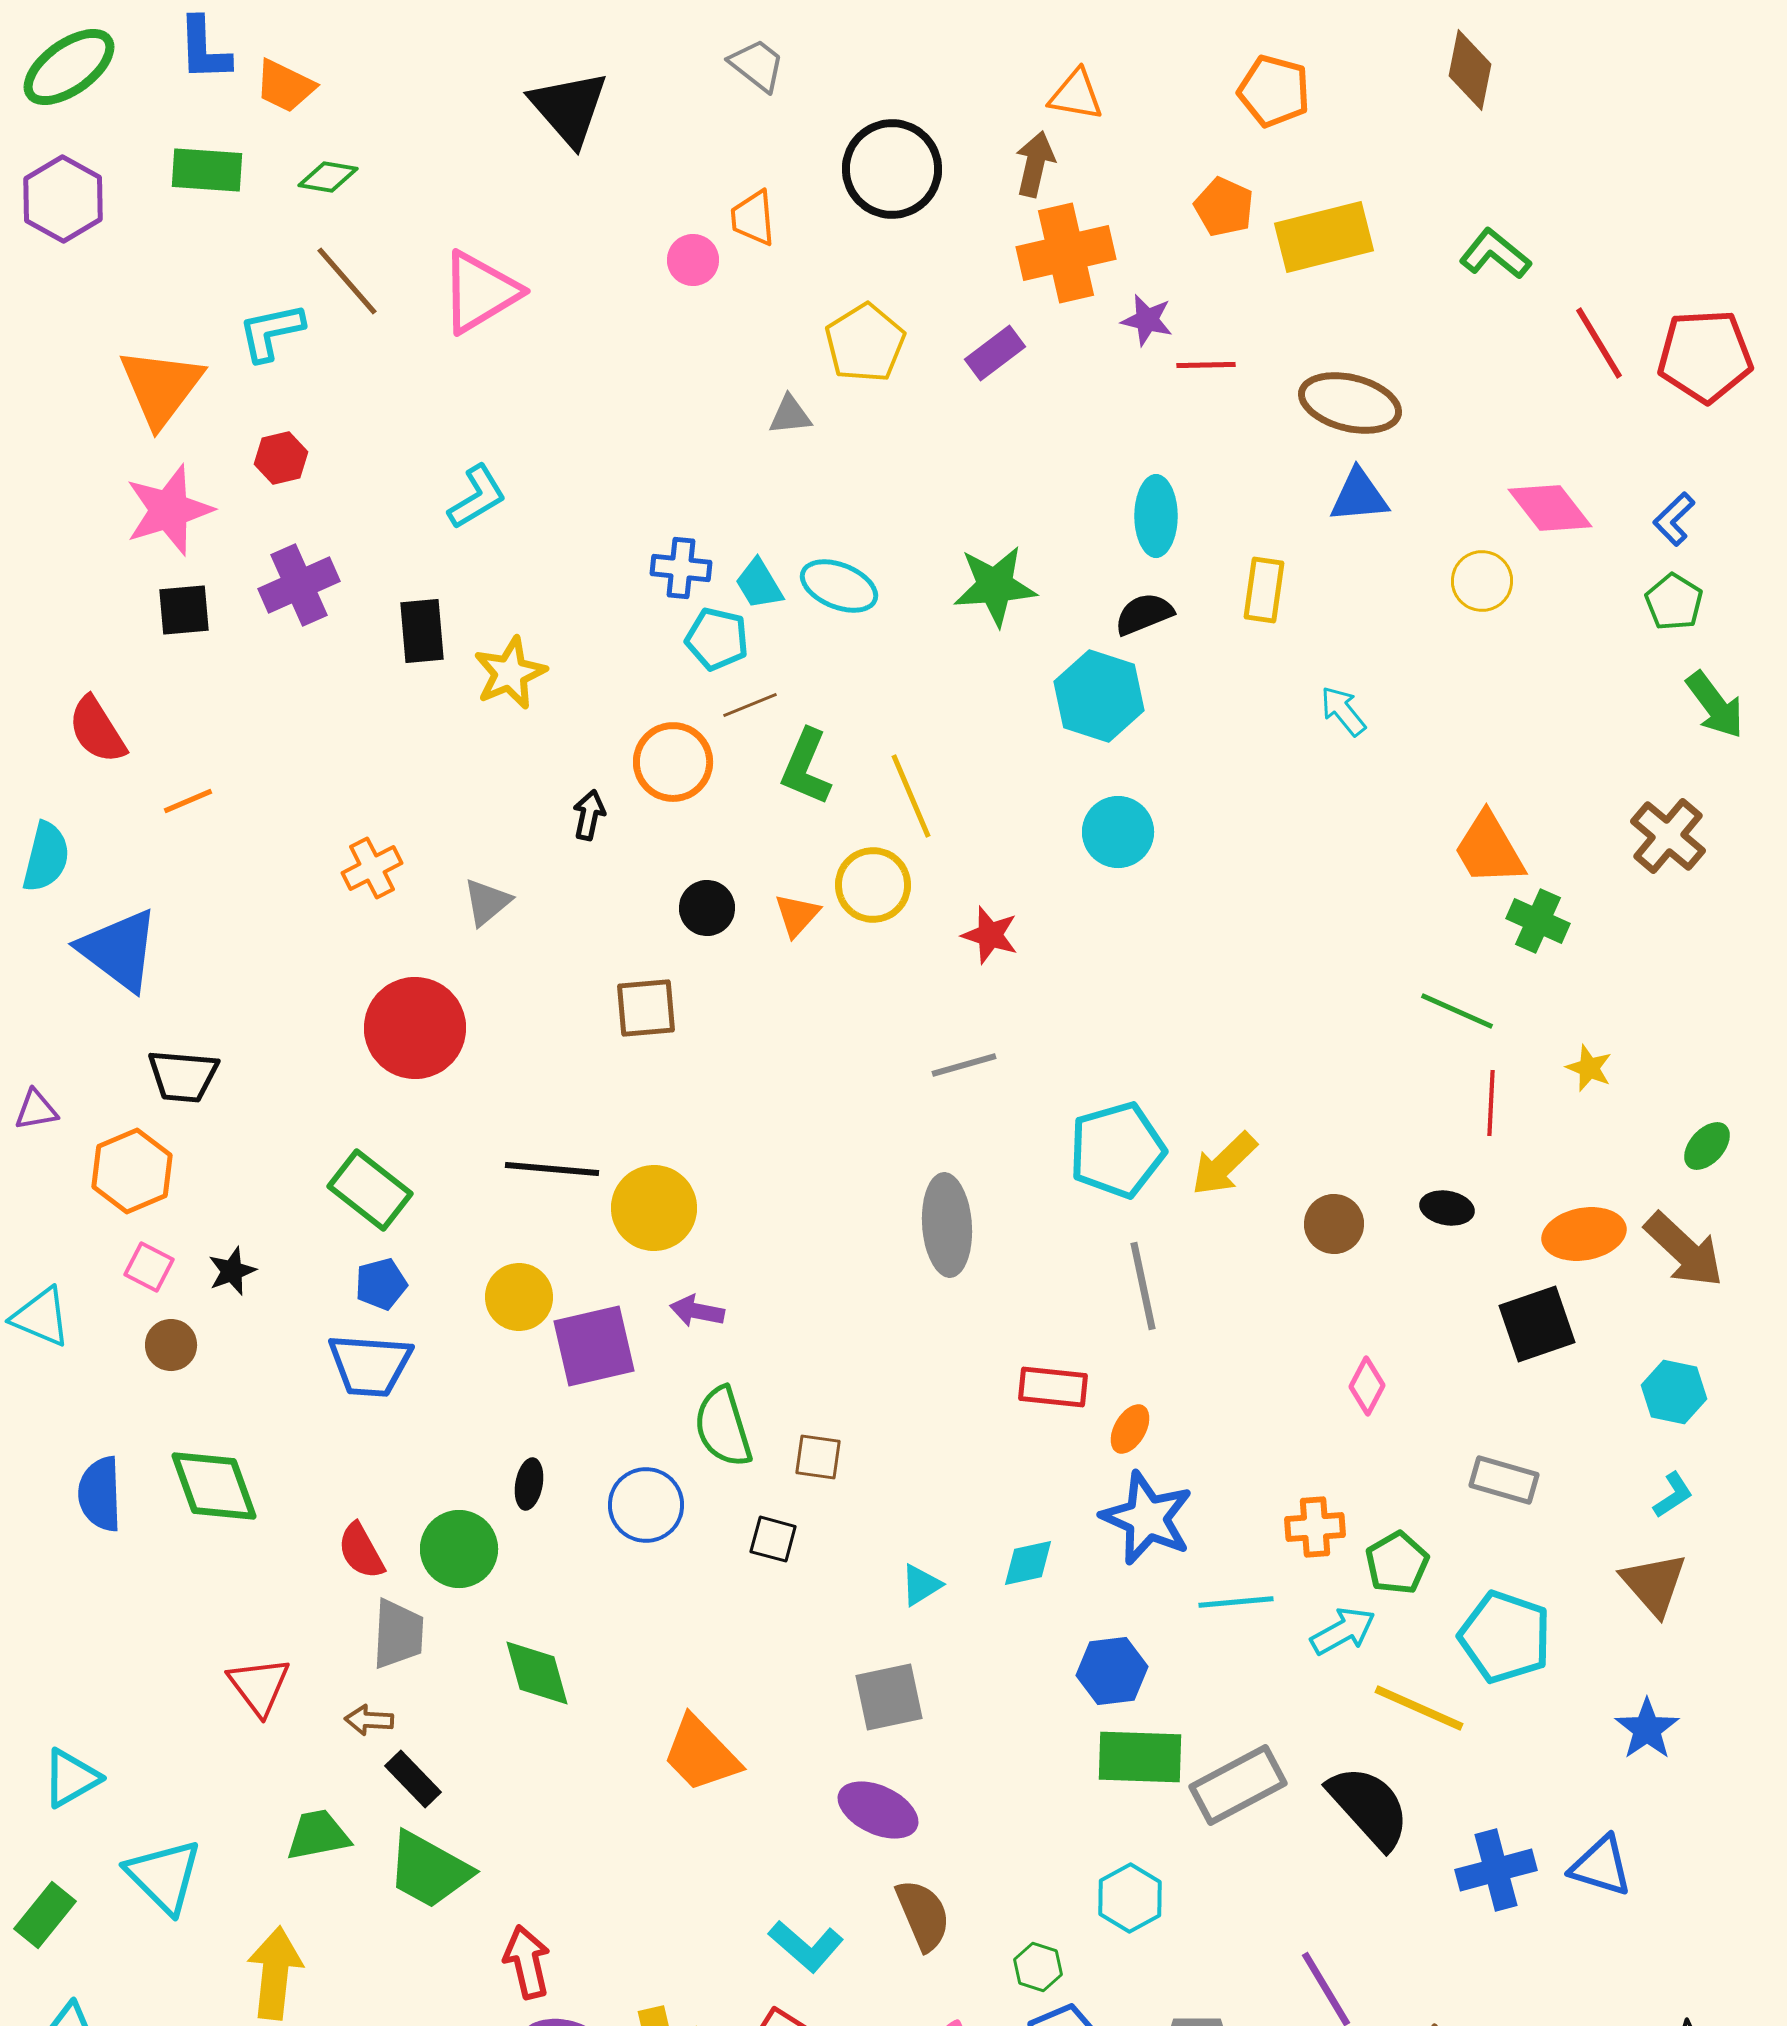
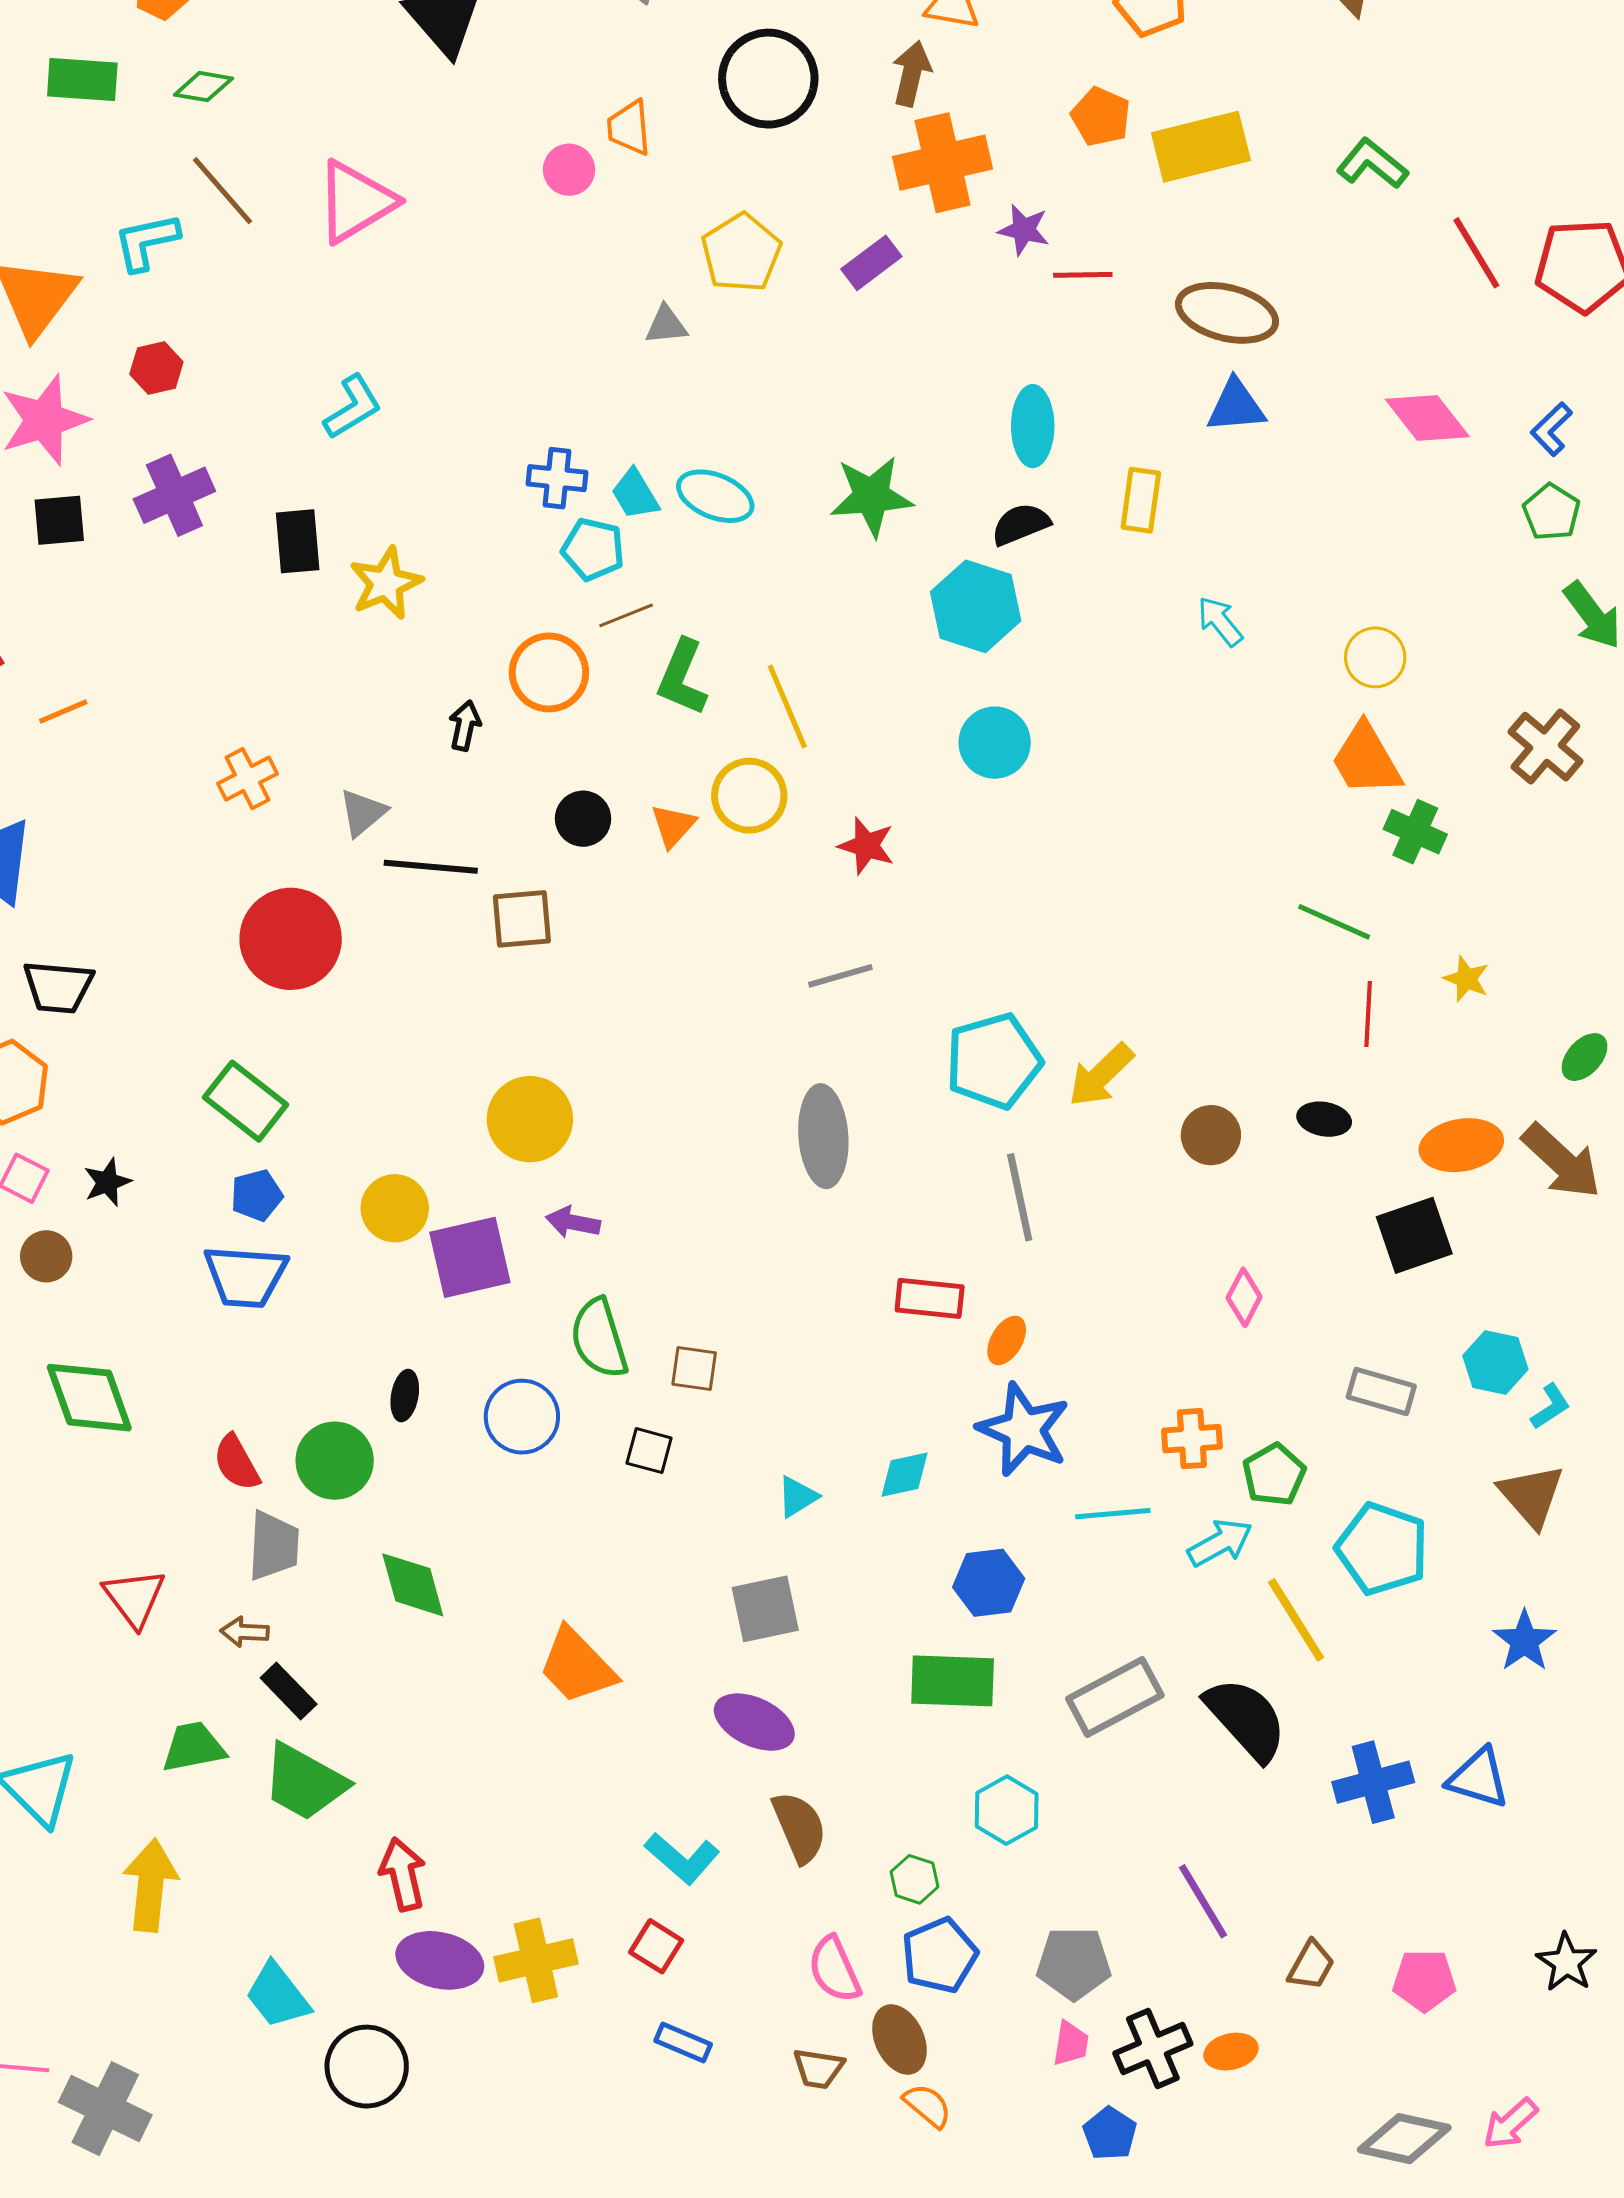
yellow circle: (1482, 581) -> (1375, 657), moved
black line: (552, 1169) -> (431, 867), moved
cyan hexagon: (1674, 1392) -> (1495, 1362), moved
yellow line: (1419, 1708) -> (1296, 1620), turned 34
green rectangle: (1140, 1757) -> (953, 1681), moved

